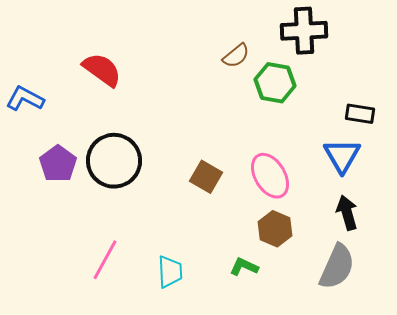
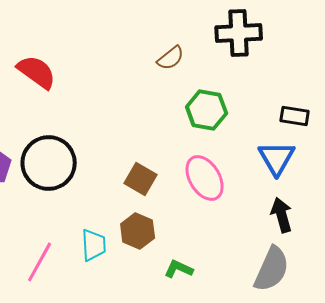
green hexagon: (275, 83) -> (207, 110), moved
brown hexagon: (275, 229) -> (138, 231), moved
cyan trapezoid: (170, 272) -> (94, 245), moved

